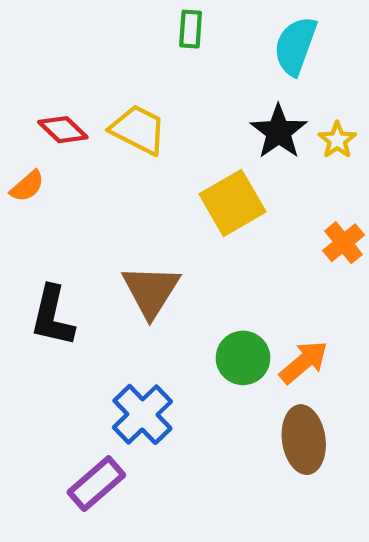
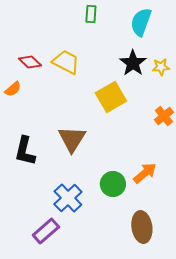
yellow star: (337, 140) -> (161, 67), turned 30
green circle: (243, 358) -> (113, 184), moved
brown ellipse: (304, 440) -> (142, 227), moved

